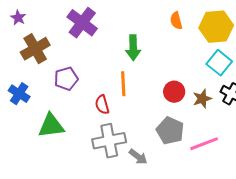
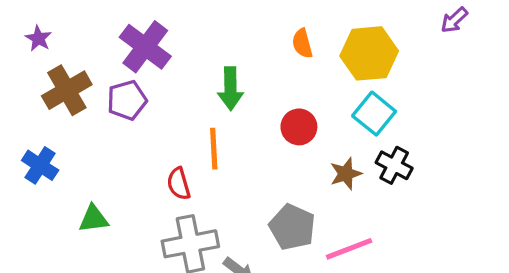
purple pentagon: (66, 79) -> (127, 100), moved
red circle: (174, 92) -> (299, 127), moved
green triangle: (51, 126) -> (94, 219), size x0.7

